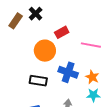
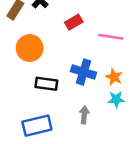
orange circle: (45, 51) -> (30, 48), moved

